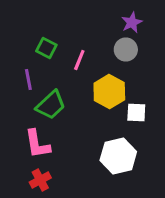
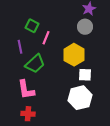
pink line: (79, 60) -> (46, 38), moved
white square: (136, 112) -> (85, 75), moved
red cross: (40, 180) -> (28, 114), turned 32

